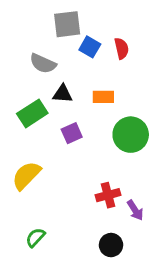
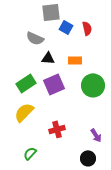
green rectangle: (32, 113) -> (26, 83), moved
purple square: (72, 133) -> (54, 84), size x1.5
red cross: (108, 195) -> (57, 129), moved
black circle: (111, 245) -> (88, 158), moved

